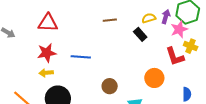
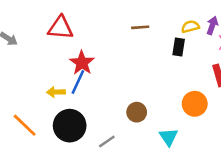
black rectangle: (140, 34) -> (179, 47), turned 48
red star: (47, 53) -> (82, 63), moved, turned -30
blue line: (81, 57) -> (78, 82), moved, turned -72

